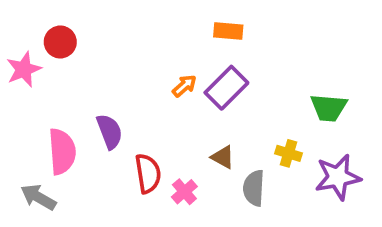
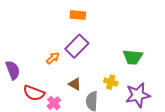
orange arrow: (184, 86) -> (53, 58), moved
red semicircle: (148, 173) -> (34, 93), turned 120

